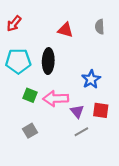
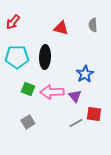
red square: (101, 110) -> (94, 114), moved
purple triangle: (77, 111) -> (75, 96), moved

